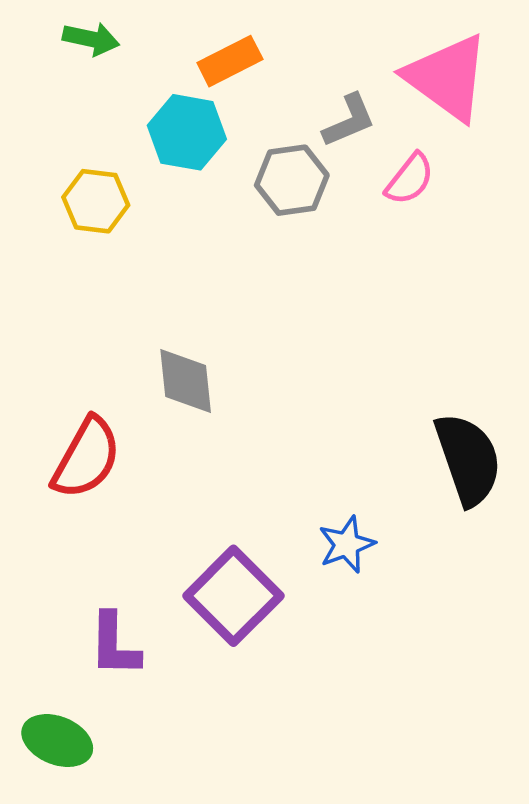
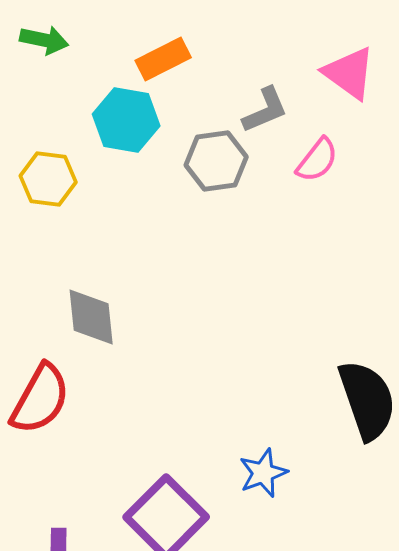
pink triangle: (447, 77) -> (349, 73), size x0.7
gray diamond: (186, 381) -> (91, 317), moved

